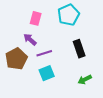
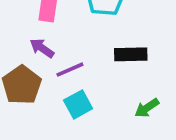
black rectangle: (79, 49) -> (131, 54), turned -66

